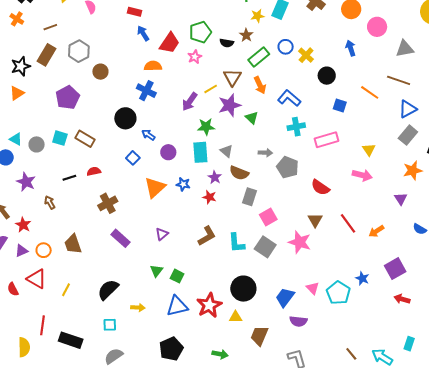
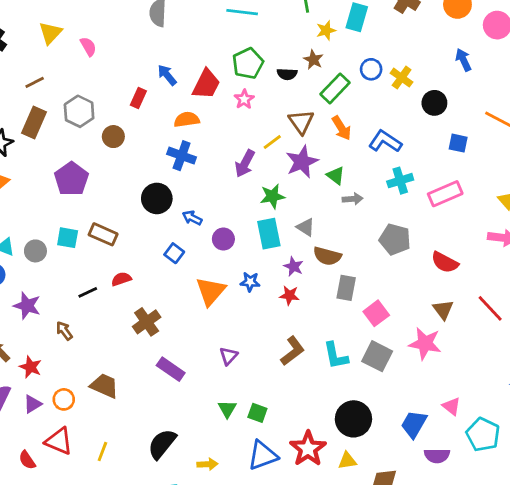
red rectangle: (135, 12) -> (138, 98), moved, turned -72
gray arrow: (265, 153) -> (353, 199), moved
brown trapezoid: (73, 244) -> (104, 386), turned 140
cyan pentagon: (338, 293) -> (483, 435), moved

